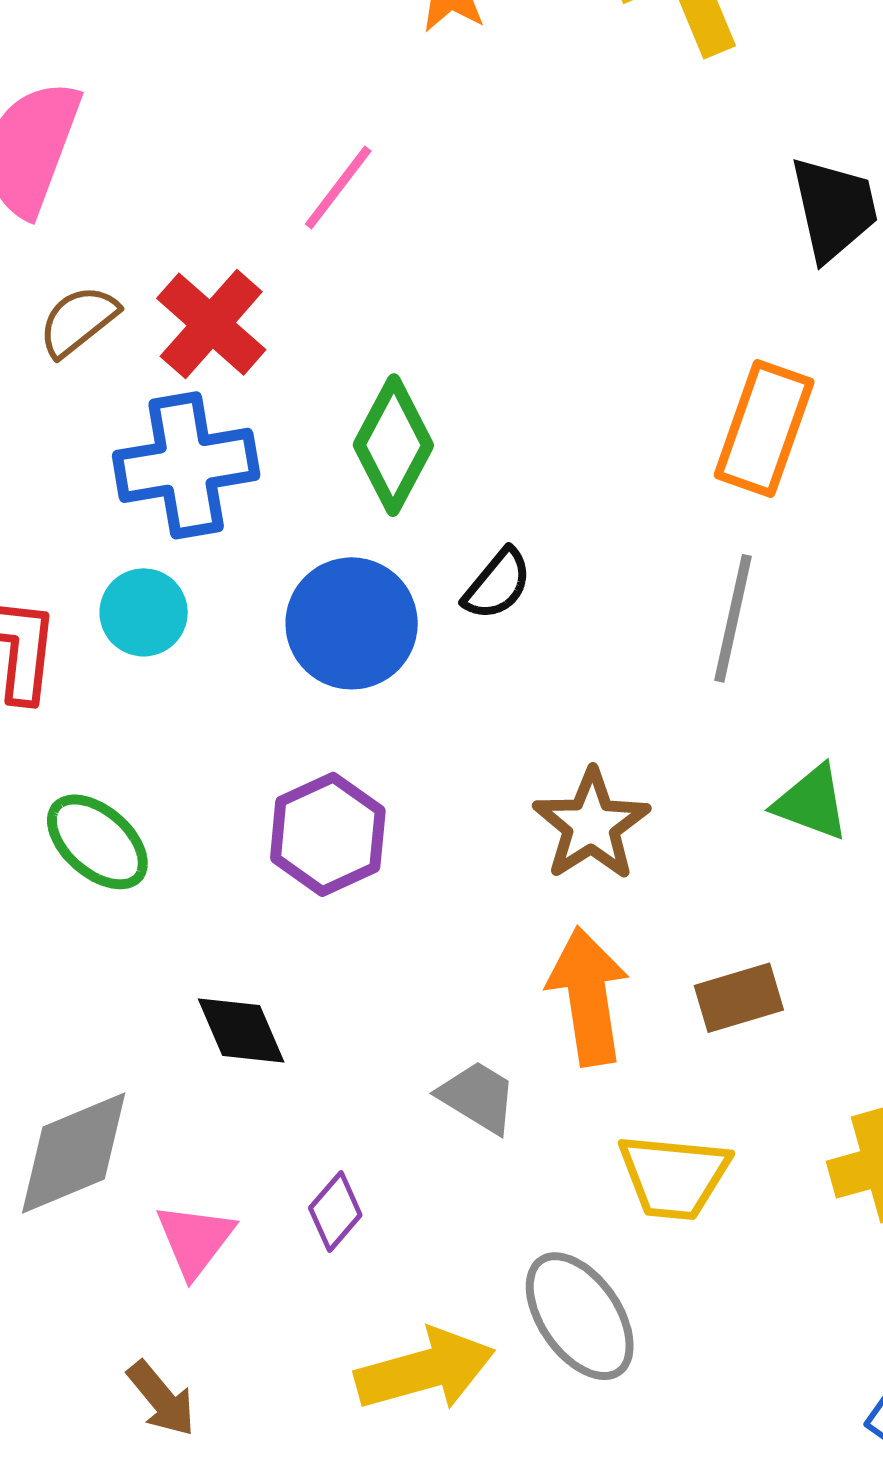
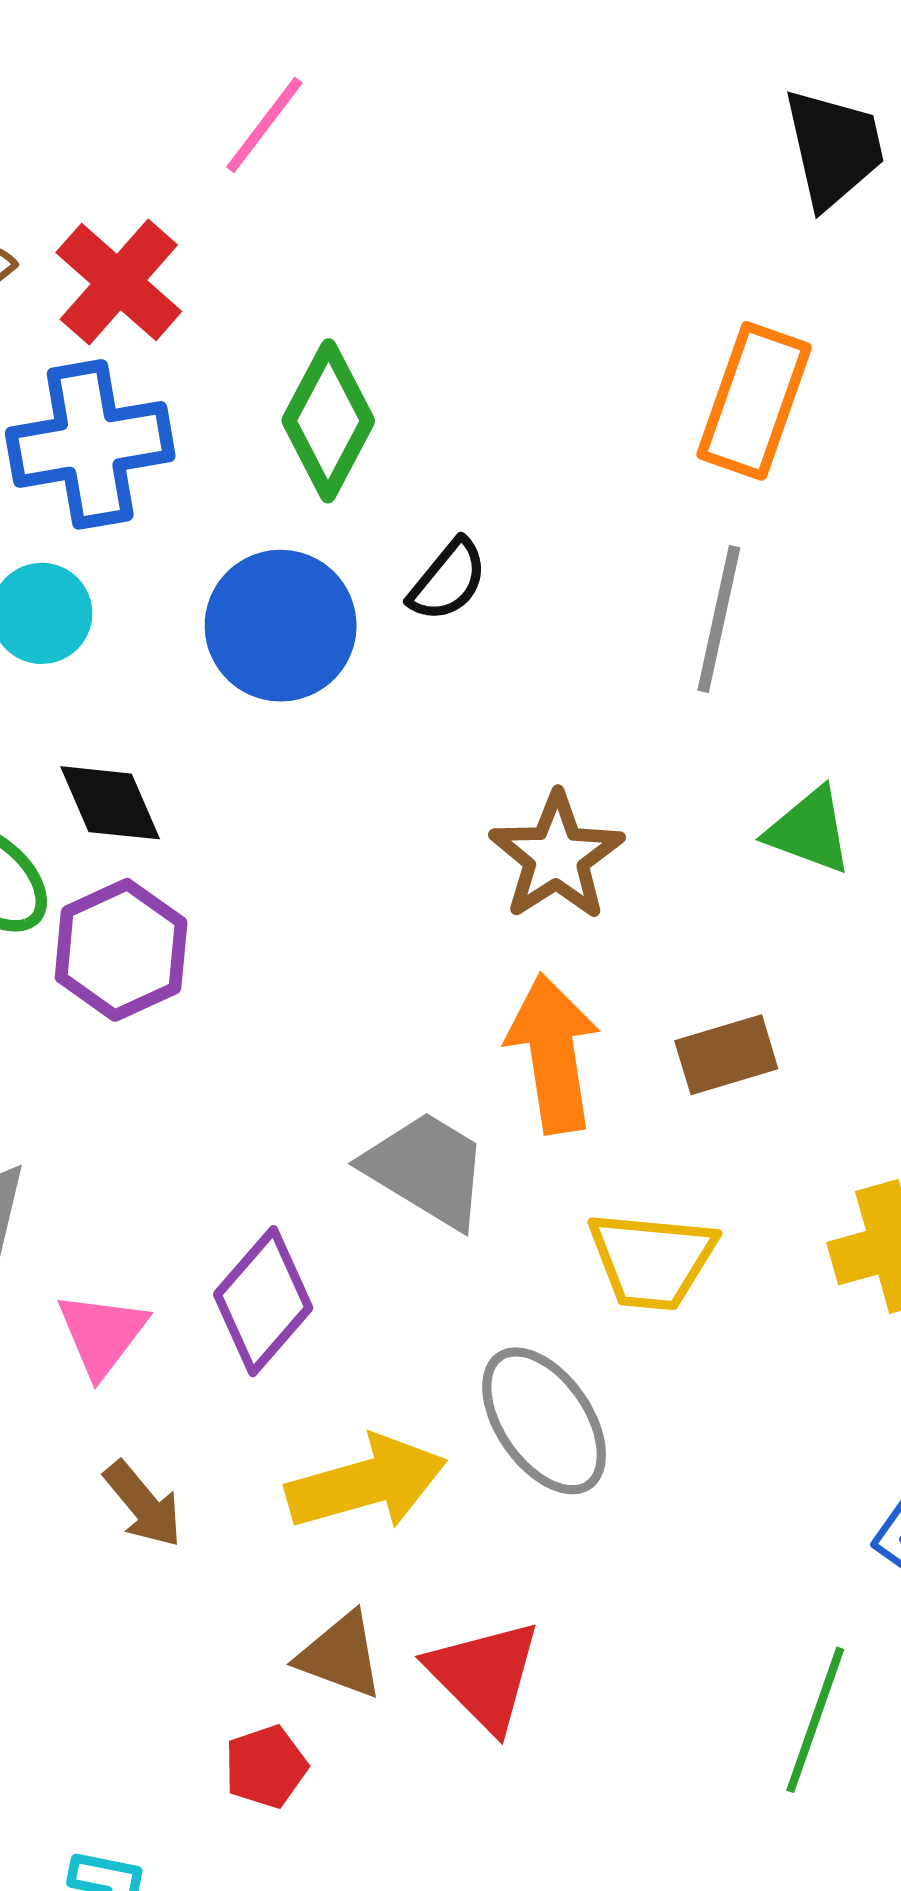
purple hexagon: (328, 834) -> (121, 950), moved
black diamond: (241, 1031) -> (110, 803), moved
gray trapezoid: (478, 1097) -> (427, 1169), size x1.4
purple diamond: (335, 1211) -> (263, 1301), size x1.6
brown arrow: (161, 1399) -> (143, 1504), moved

